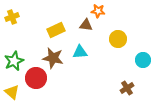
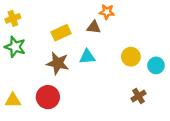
yellow circle: (118, 39) -> (131, 57), moved
green star: (14, 61) -> (15, 47), moved, turned -30
red circle: (36, 78) -> (48, 97), moved
yellow triangle: (12, 92) -> (13, 100), turned -42

